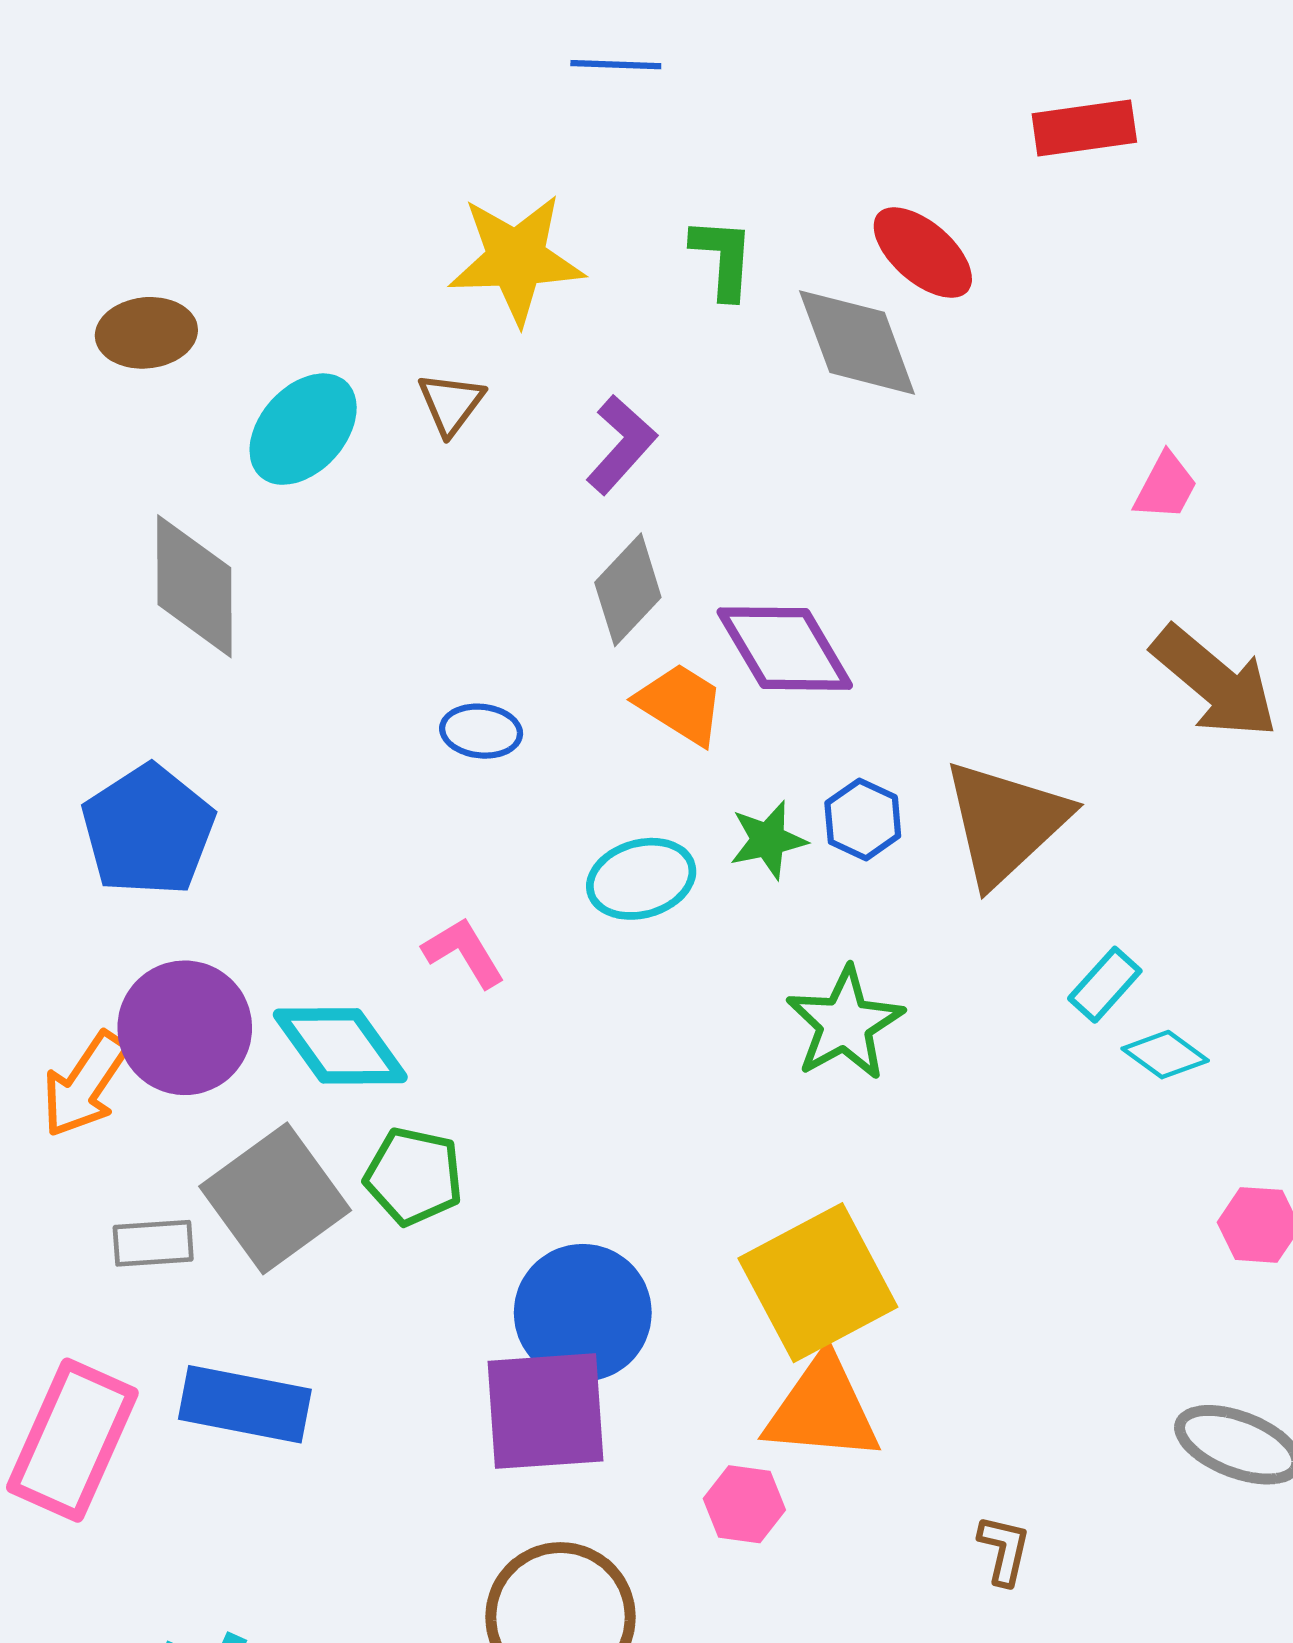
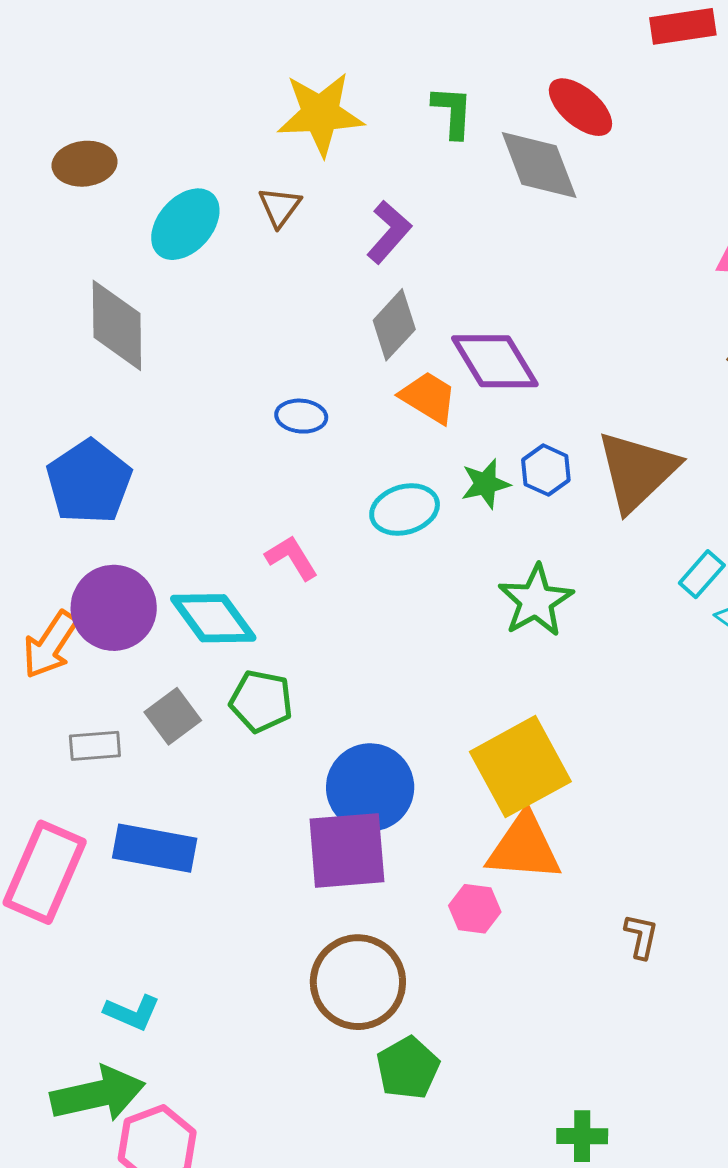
gray square: (275, 1198) -> (173, 716), size x0.6

